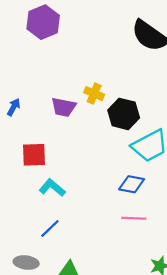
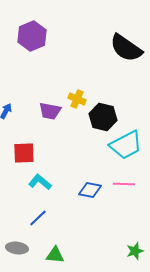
blue diamond: (132, 184) -> (90, 190), moved
pink line: (134, 218) -> (124, 184), moved

